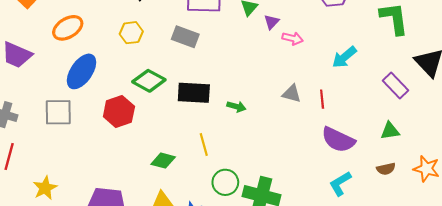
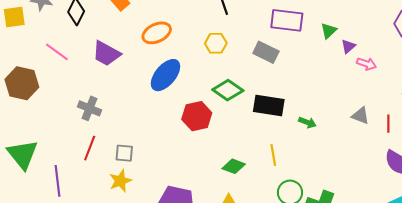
gray square: (58, 112) -> (124, 153), moved, size x0.7

